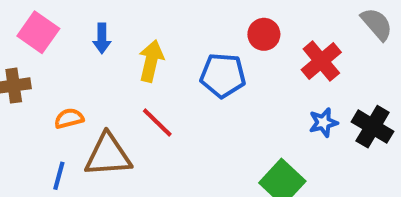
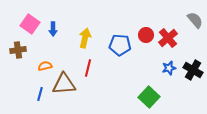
red circle: (264, 34) -> (146, 35), moved
blue arrow: (102, 38) -> (53, 29), moved
red line: (157, 122) -> (88, 68), turned 60

